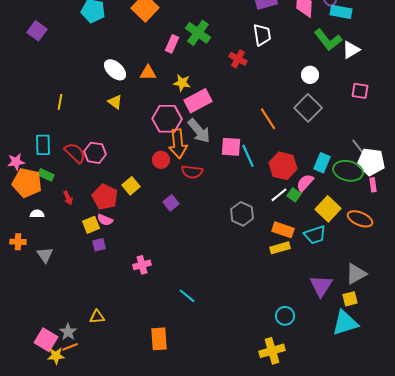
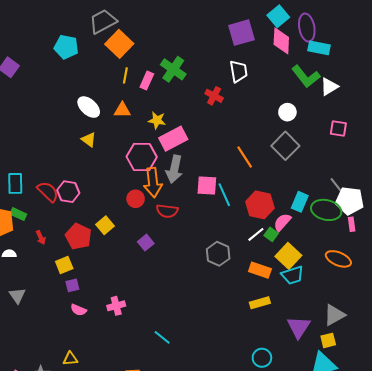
yellow line: (60, 102) -> (125, 75), moved
gray arrow: (199, 131) -> (174, 169), turned 52
yellow square: (328, 209) -> (288, 256), moved
pink semicircle: (105, 220) -> (78, 310), moved
yellow rectangle: (280, 248) -> (260, 303), moved

